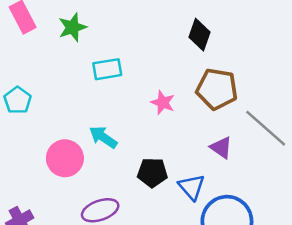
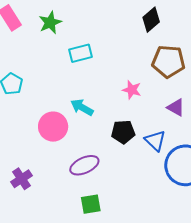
black diamond: (200, 35) -> (151, 20), turned 35
pink star: (163, 103) -> (132, 90), moved

